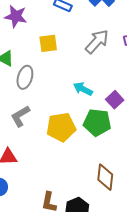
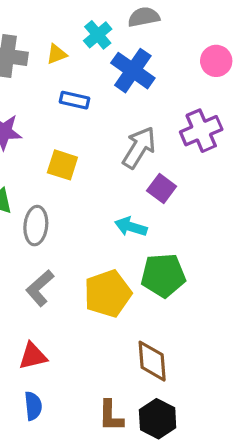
yellow square: (48, 43) -> (62, 165), turned 36
purple square: (115, 100) -> (162, 189), moved
brown diamond: (105, 177) -> (152, 361), moved

